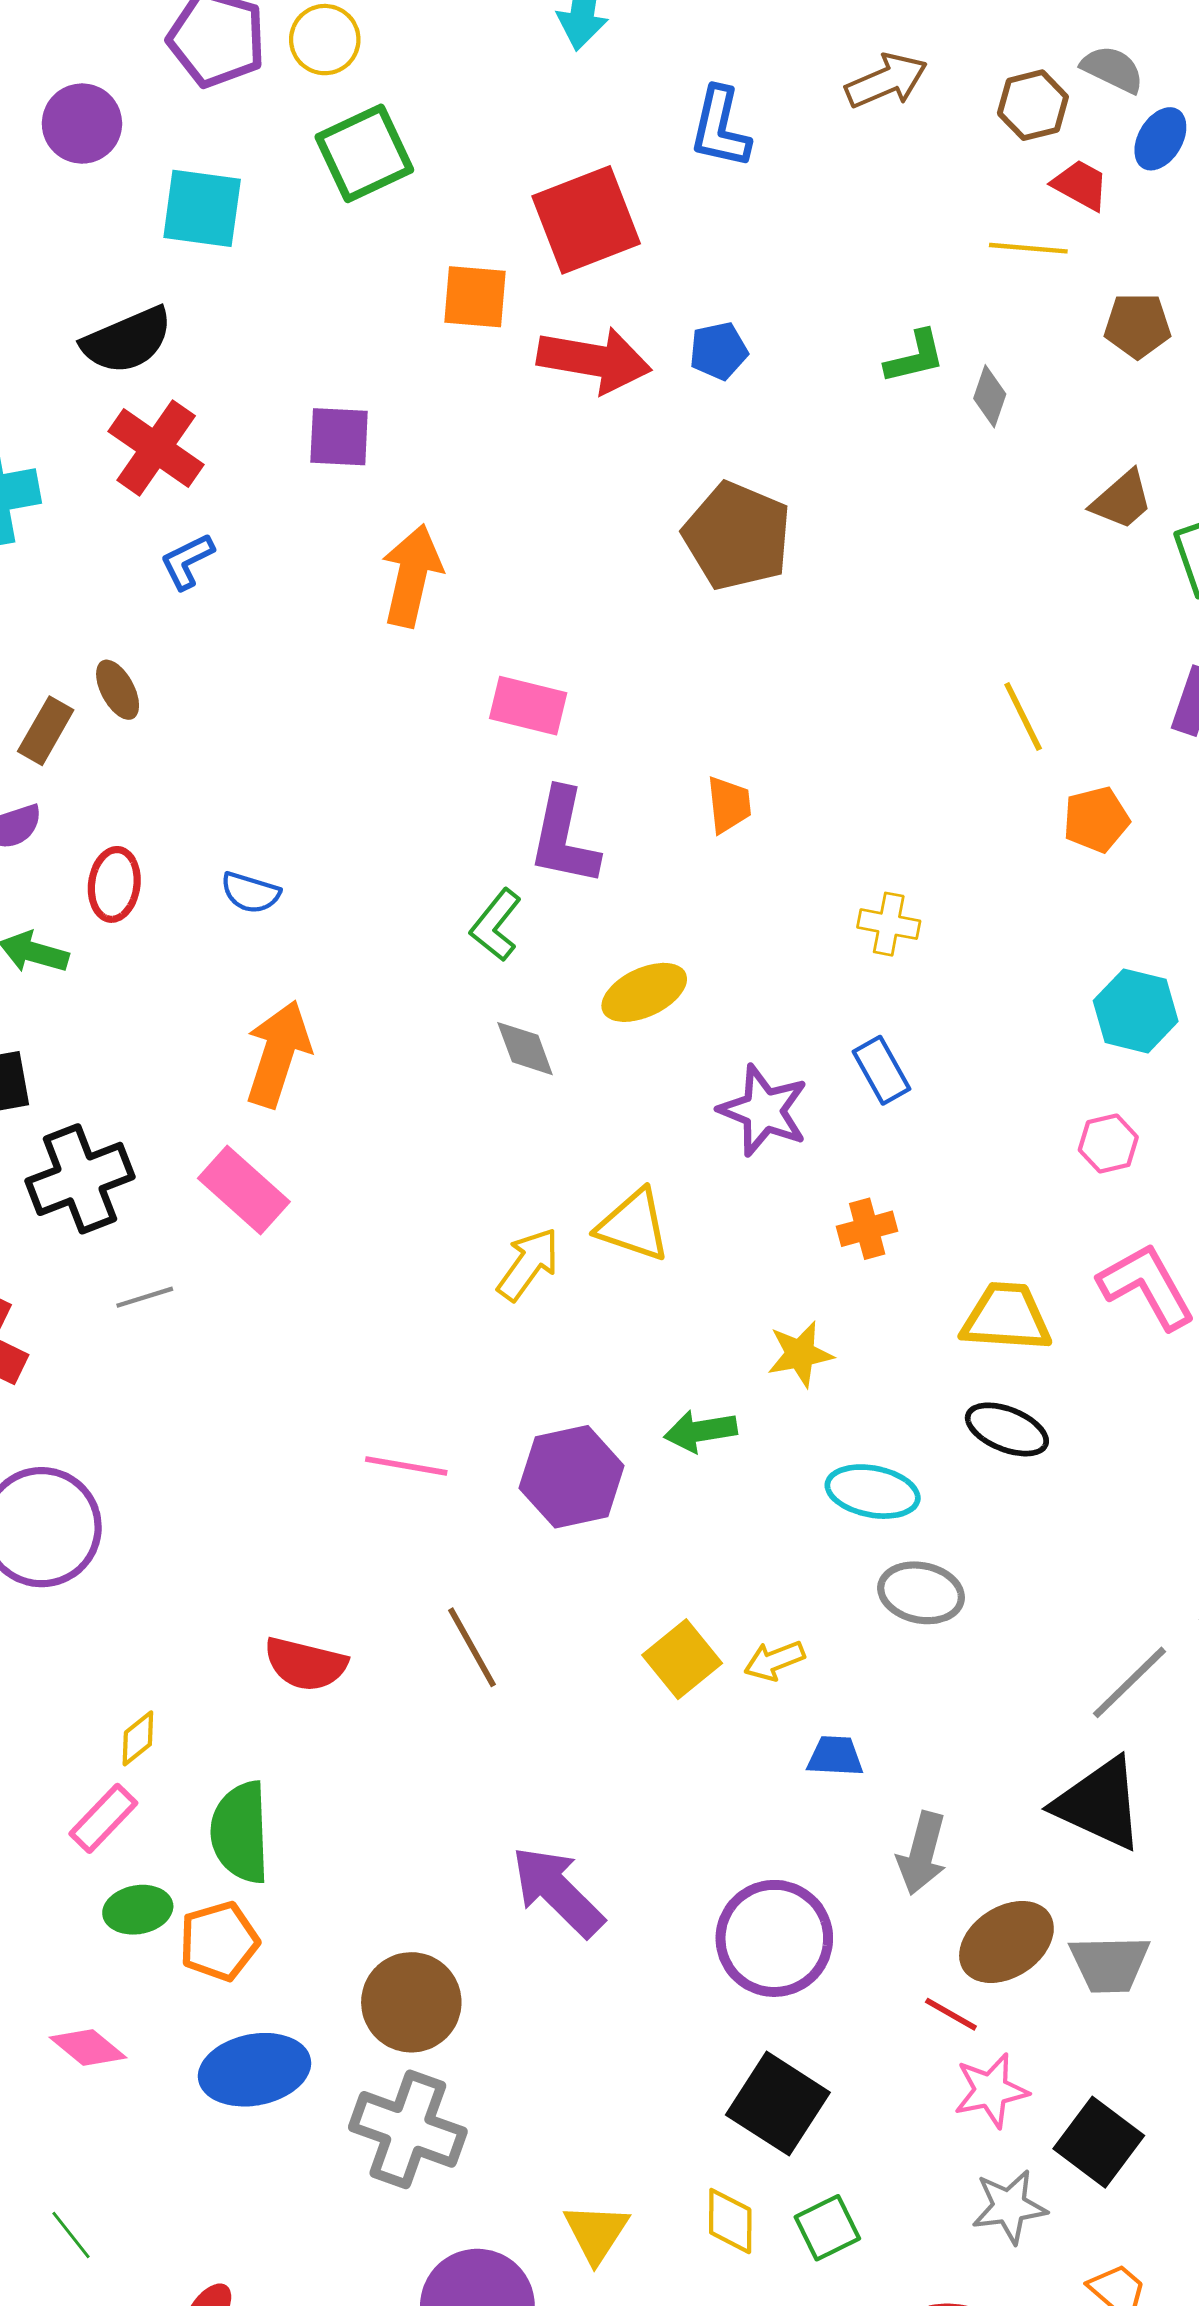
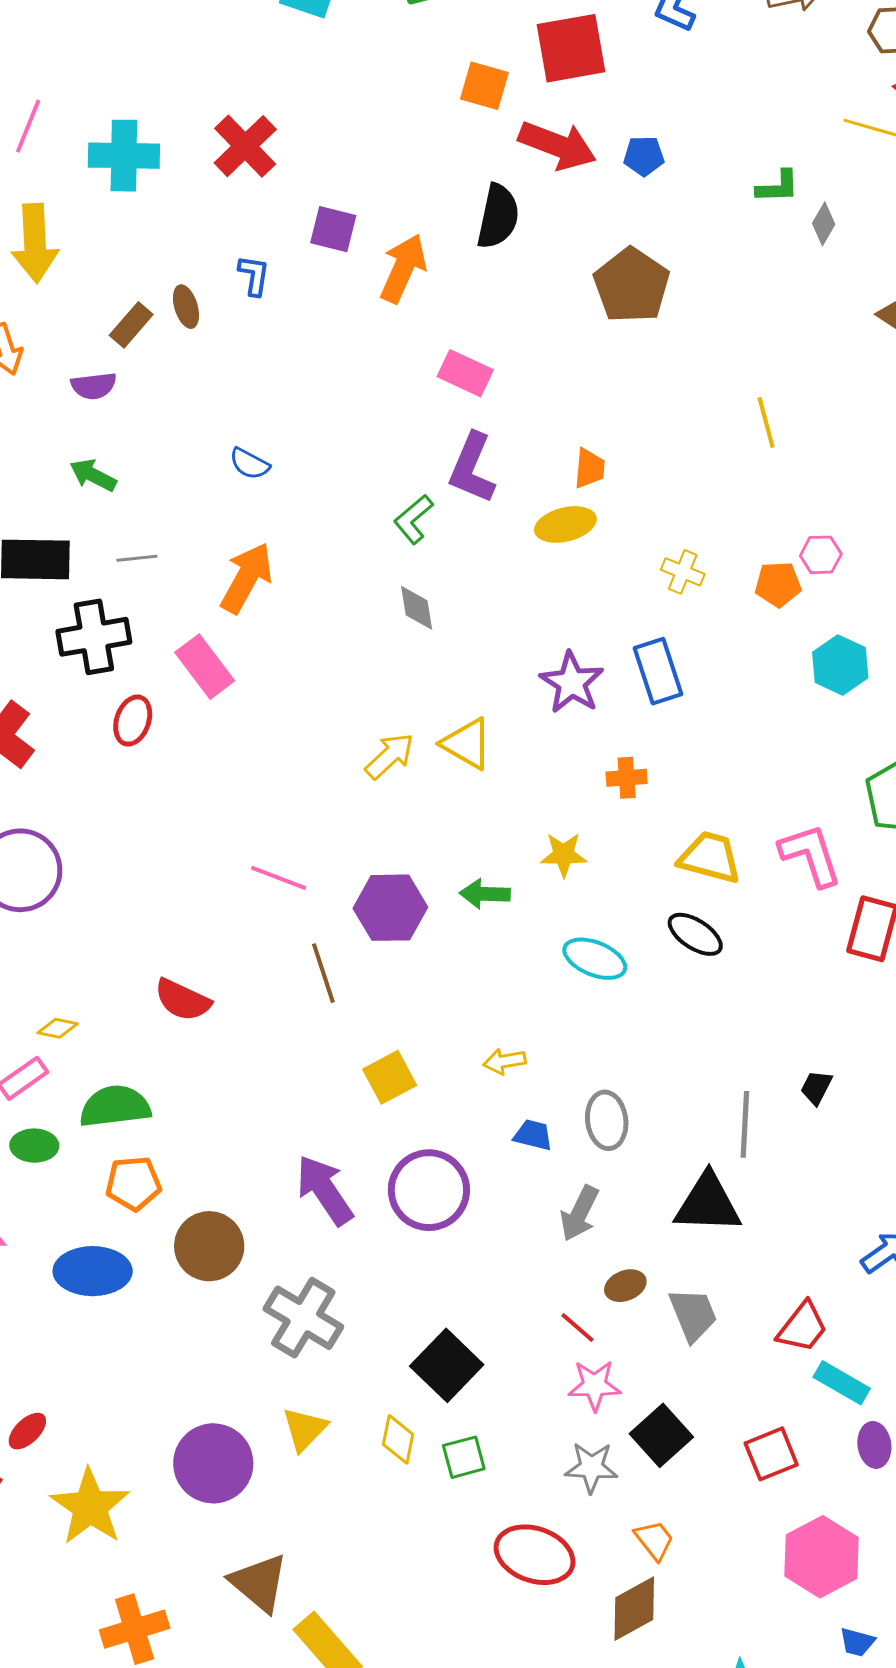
black semicircle: (127, 340) -> (498, 216), moved, turned -66
purple square: (339, 437) -> (333, 229), moved
blue L-shape: (187, 561) -> (254, 275), moved, turned 114
yellow line: (1023, 717) -> (766, 423), moved
orange pentagon: (1096, 819) -> (778, 584), moved
red ellipse: (114, 884) -> (133, 721), moved
yellow ellipse: (644, 992) -> (565, 524), moved
blue rectangle: (882, 1070) -> (658, 671), size x1.4
pink hexagon: (1108, 1144) -> (821, 555), moved
gray line: (145, 1297) -> (137, 558), moved
gray ellipse: (921, 1593) -> (607, 1120), moved, turned 60
brown line: (472, 1647) -> (323, 973), moved
yellow square: (682, 1659) -> (390, 1077), moved
gray line: (1129, 1682) -> (745, 1124), turned -54
yellow diamond: (138, 1738) -> (58, 1028), turned 39
black triangle: (1099, 1804) -> (708, 1203), turned -34
green semicircle: (240, 1832) -> (115, 1106), turned 74
purple circle: (774, 1938) -> (429, 1190), moved
orange pentagon: (219, 1941) -> (133, 1183), moved
brown ellipse: (1006, 1942) -> (625, 1286), size x0.6
gray trapezoid: (1110, 1964) -> (693, 1315), turned -122
gray cross: (408, 2129) -> (303, 1318), moved

